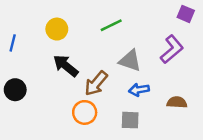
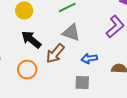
gray triangle: (130, 61) -> (71, 33), moved
orange circle: (85, 112) -> (27, 70), moved

